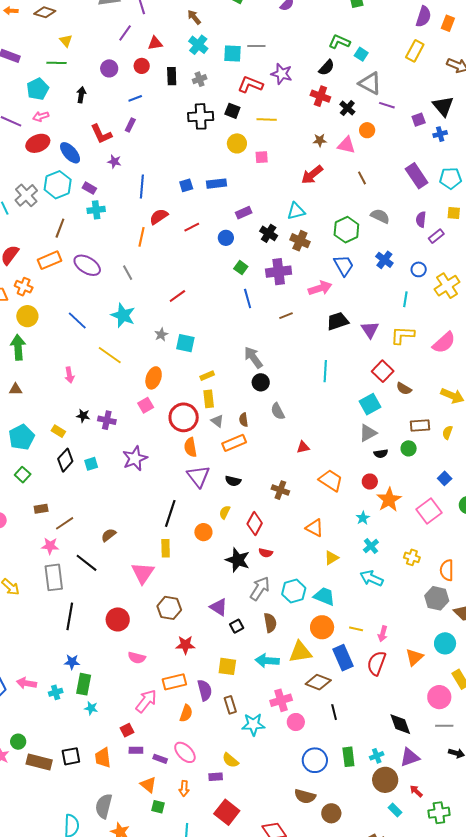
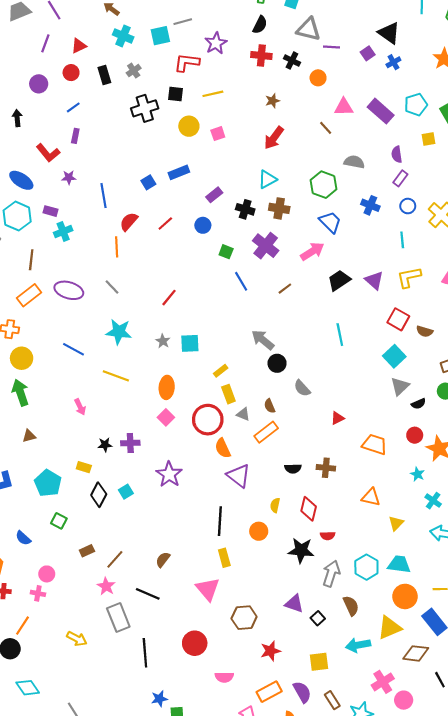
purple star: (282, 74) -> (216, 43), turned -30
pink triangle: (346, 145) -> (344, 107), moved
purple rectangle: (436, 236) -> (400, 178), moved
purple cross: (279, 272) -> (266, 246), turned -30
black semicircle: (233, 481) -> (293, 468), moved
pink star: (50, 546) -> (106, 586), turned -30

